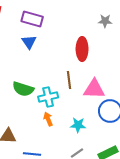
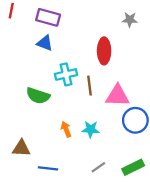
blue triangle: (29, 42) -> (45, 43), turned -35
cyan cross: (48, 97) -> (66, 74), moved
cyan star: (78, 125) -> (91, 129), moved

